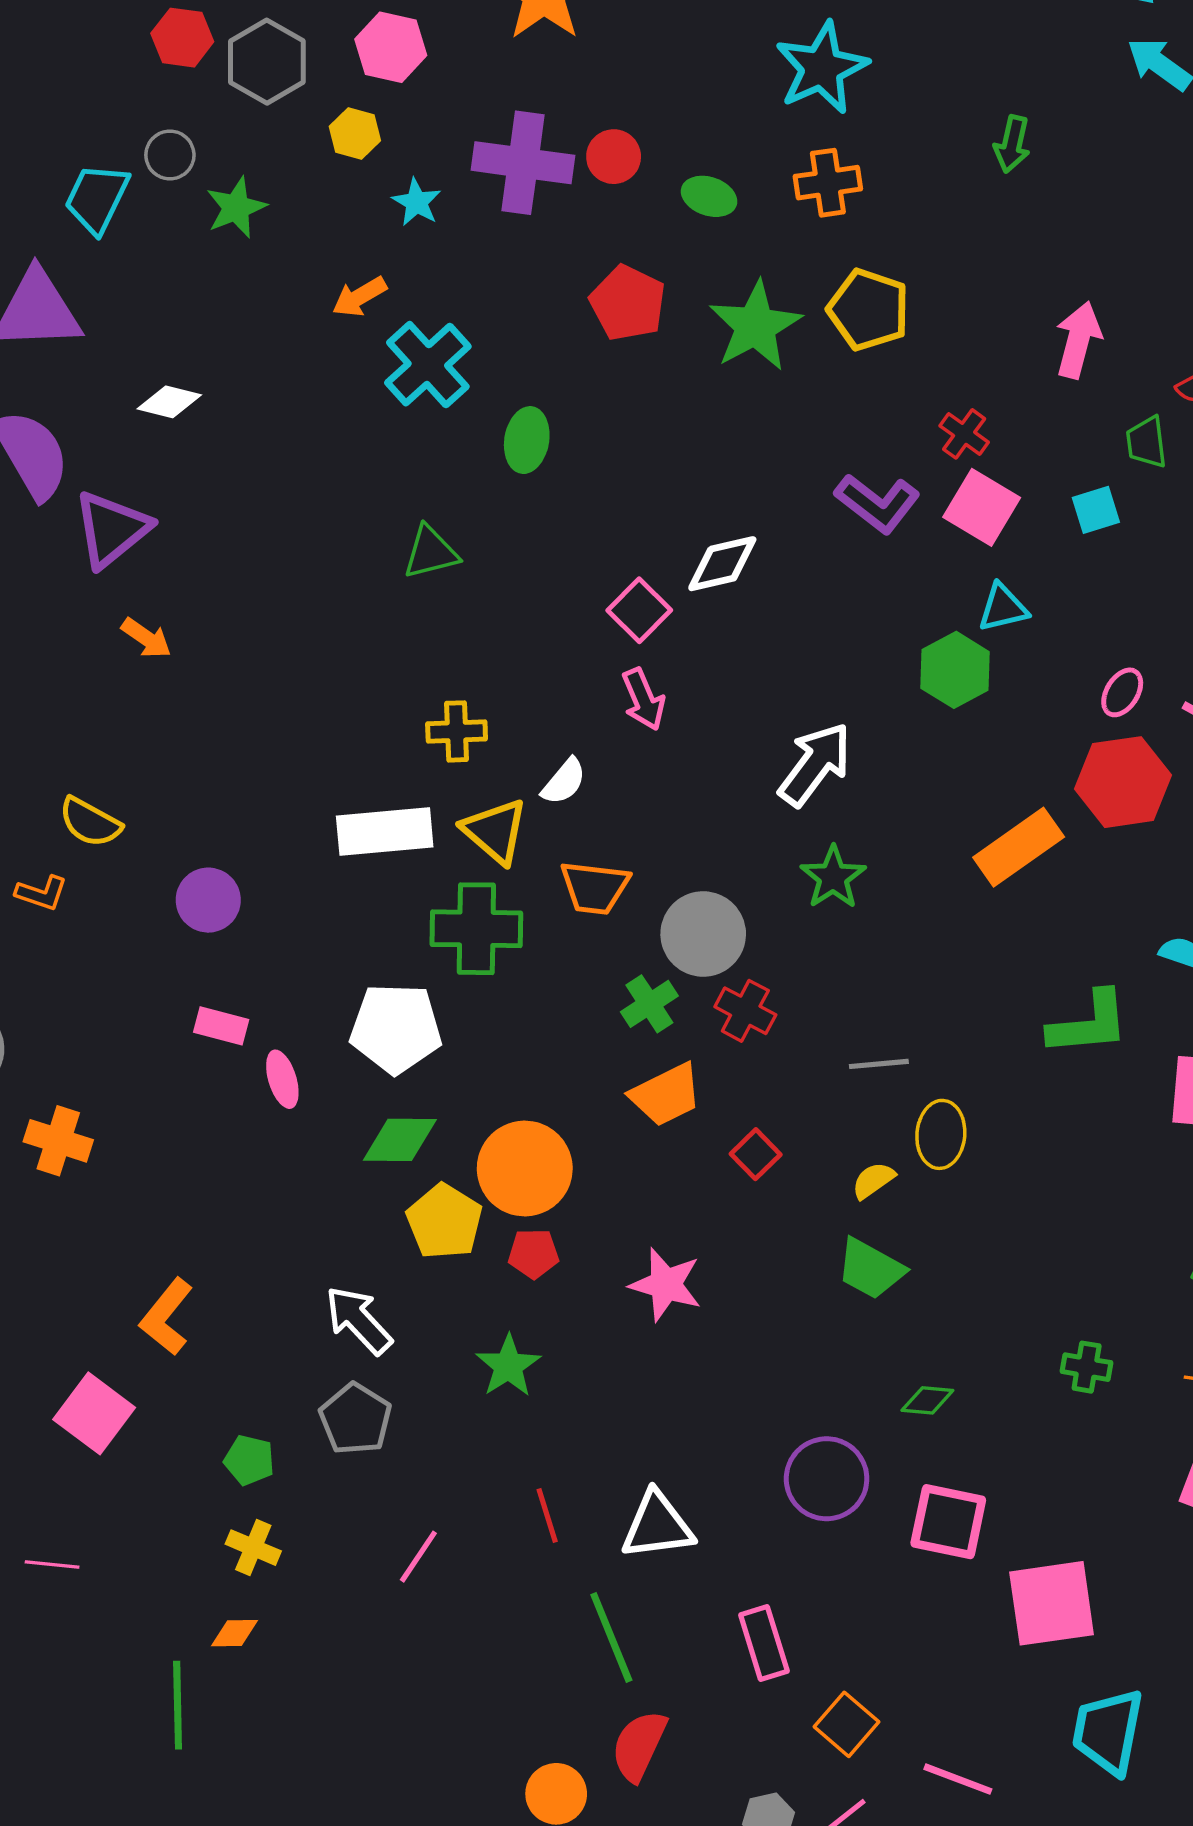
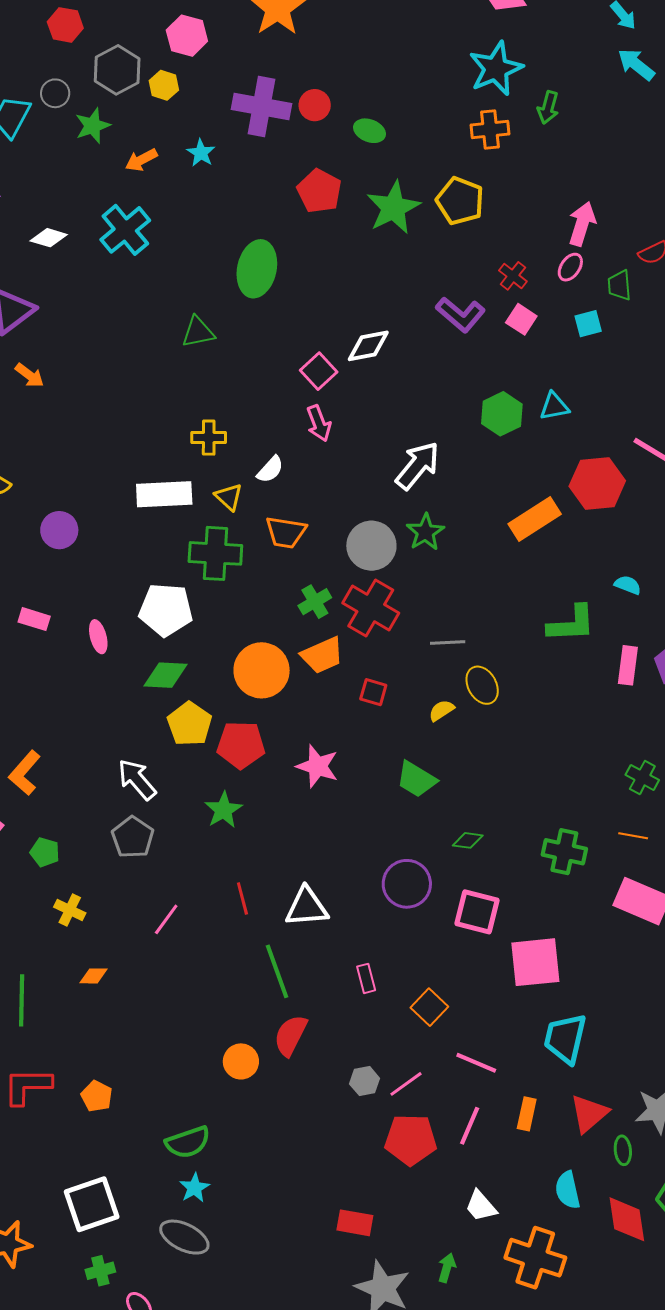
gray hexagon: (267, 62) -> (117, 70), moved
cyan star: (822, 68) -> (496, 69), moved
orange cross: (828, 183) -> (490, 130), moved
cyan star: (417, 202) -> (201, 153), moved
orange arrow: (359, 297) -> (141, 160), moved
cyan cross: (428, 365) -> (125, 230), moved
green ellipse: (527, 440) -> (257, 269), size x1.5
pink square: (982, 507) -> (521, 319), size x0.7
cyan triangle: (1003, 608) -> (554, 406), moved
pink ellipse: (1122, 692) -> (570, 267), moved
yellow triangle: (495, 831) -> (229, 497), size x0.7
gray circle: (703, 934) -> (371, 546), moved
red cross: (745, 1011) -> (371, 608), size x1.6
pink rectangle: (221, 1026) -> (34, 619), moved
yellow ellipse: (941, 1134) -> (482, 685), turned -36
red square: (756, 1154) -> (373, 692), turned -32
orange circle: (525, 1169) -> (262, 670), moved
red pentagon: (534, 1254) -> (241, 745), size x1.6
green trapezoid: (870, 1269) -> (416, 779), moved
green cross: (1087, 1367) -> (564, 852), moved, size x1.5
green pentagon: (249, 1460) -> (45, 852), moved
orange diamond: (234, 1633) -> (94, 976), moved
pink rectangle: (764, 1643) -> (366, 978), size x0.7
orange square: (846, 1724) -> (429, 1007), moved

